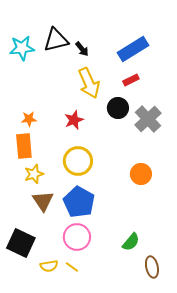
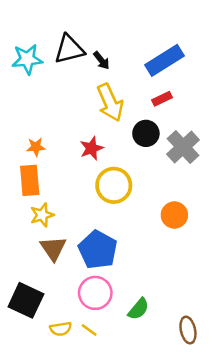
yellow circle: (78, 161) -> (114, 185), moved
green semicircle: (131, 242) -> (139, 309), moved

